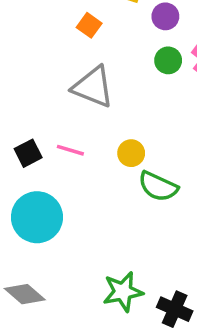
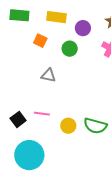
green circle: (168, 60) -> (70, 49), moved
gray triangle: (93, 87) -> (49, 75), size x0.6
yellow circle: (131, 153) -> (68, 126), moved

